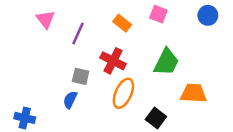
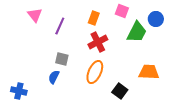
blue circle: (208, 15) -> (156, 19), moved
orange rectangle: (122, 23) -> (94, 18), turned 72
red cross: (113, 61) -> (98, 42), moved, turned 36
green trapezoid: (166, 62) -> (137, 32), moved

